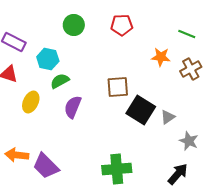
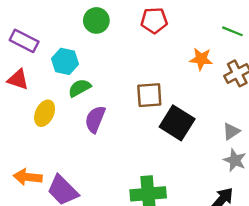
gray triangle: (168, 117) -> (231, 131), moved

